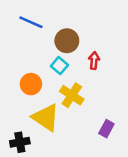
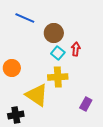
cyan square: (59, 66) -> (58, 53), moved
orange circle: (31, 84) -> (12, 68), moved
yellow cross: (72, 95) -> (58, 77), turned -36

